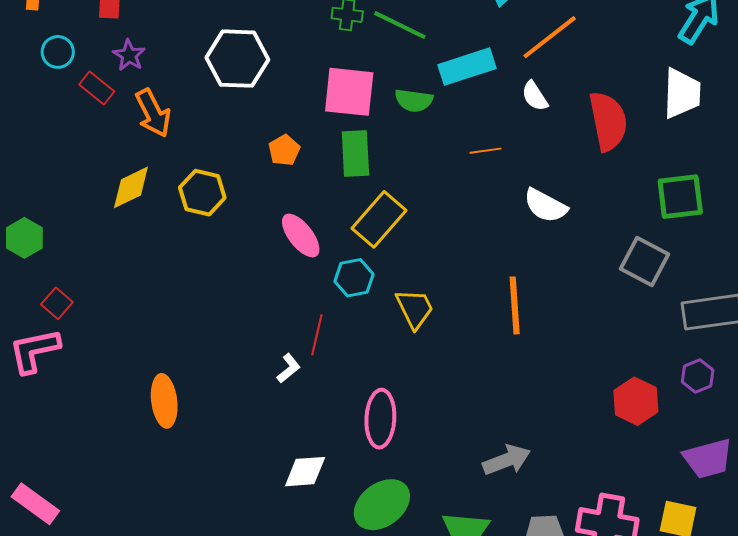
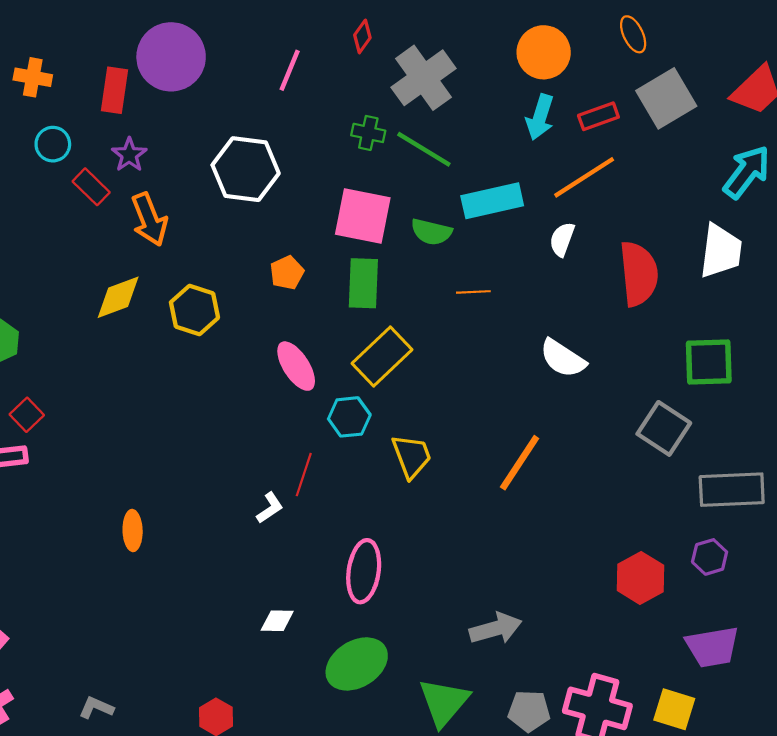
white semicircle: (535, 96) -> (562, 239), turned 48
orange line: (486, 151) -> (473, 292), moved
orange line: (515, 305) -> (520, 463), turned 32
orange ellipse: (164, 401) -> (133, 531), size x0.7
white diamond: (305, 472) -> (277, 621), size x0.7

